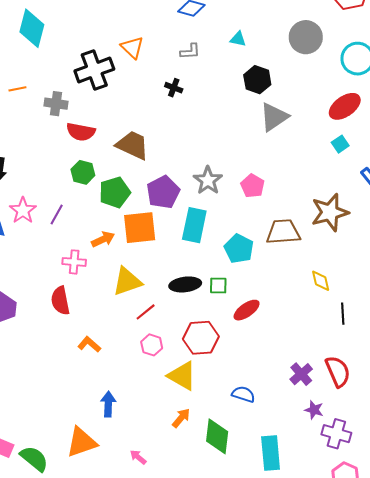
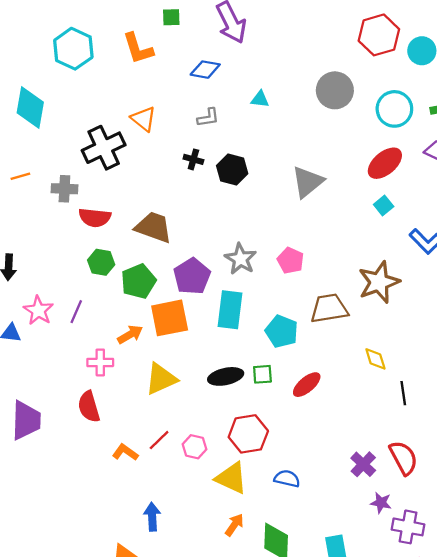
black hexagon: (257, 80) -> (232, 170), moved
red ellipse: (247, 310) -> (307, 385), moved
red line: (146, 312) -> (159, 440), moved
blue semicircle: (243, 394) -> (287, 479), moved

